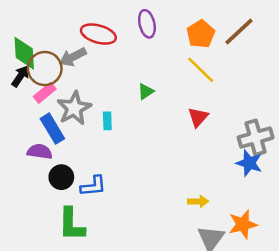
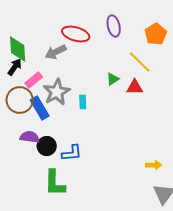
brown circle: (45, 69) -> (20, 100), moved
yellow line: (201, 70) -> (140, 62), moved
red triangle: (198, 117) -> (135, 87), moved, turned 48
purple semicircle: (40, 152) -> (30, 137), moved

